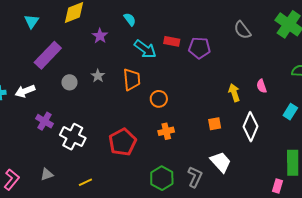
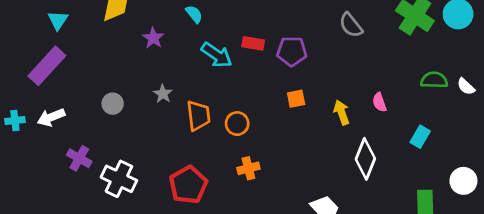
purple rectangle: (48, 55) -> (47, 66), moved
gray star: (98, 76) -> (163, 94), moved
orange trapezoid: (132, 79) -> (198, 116), moved
orange square: (215, 124) -> (296, 99), moved

